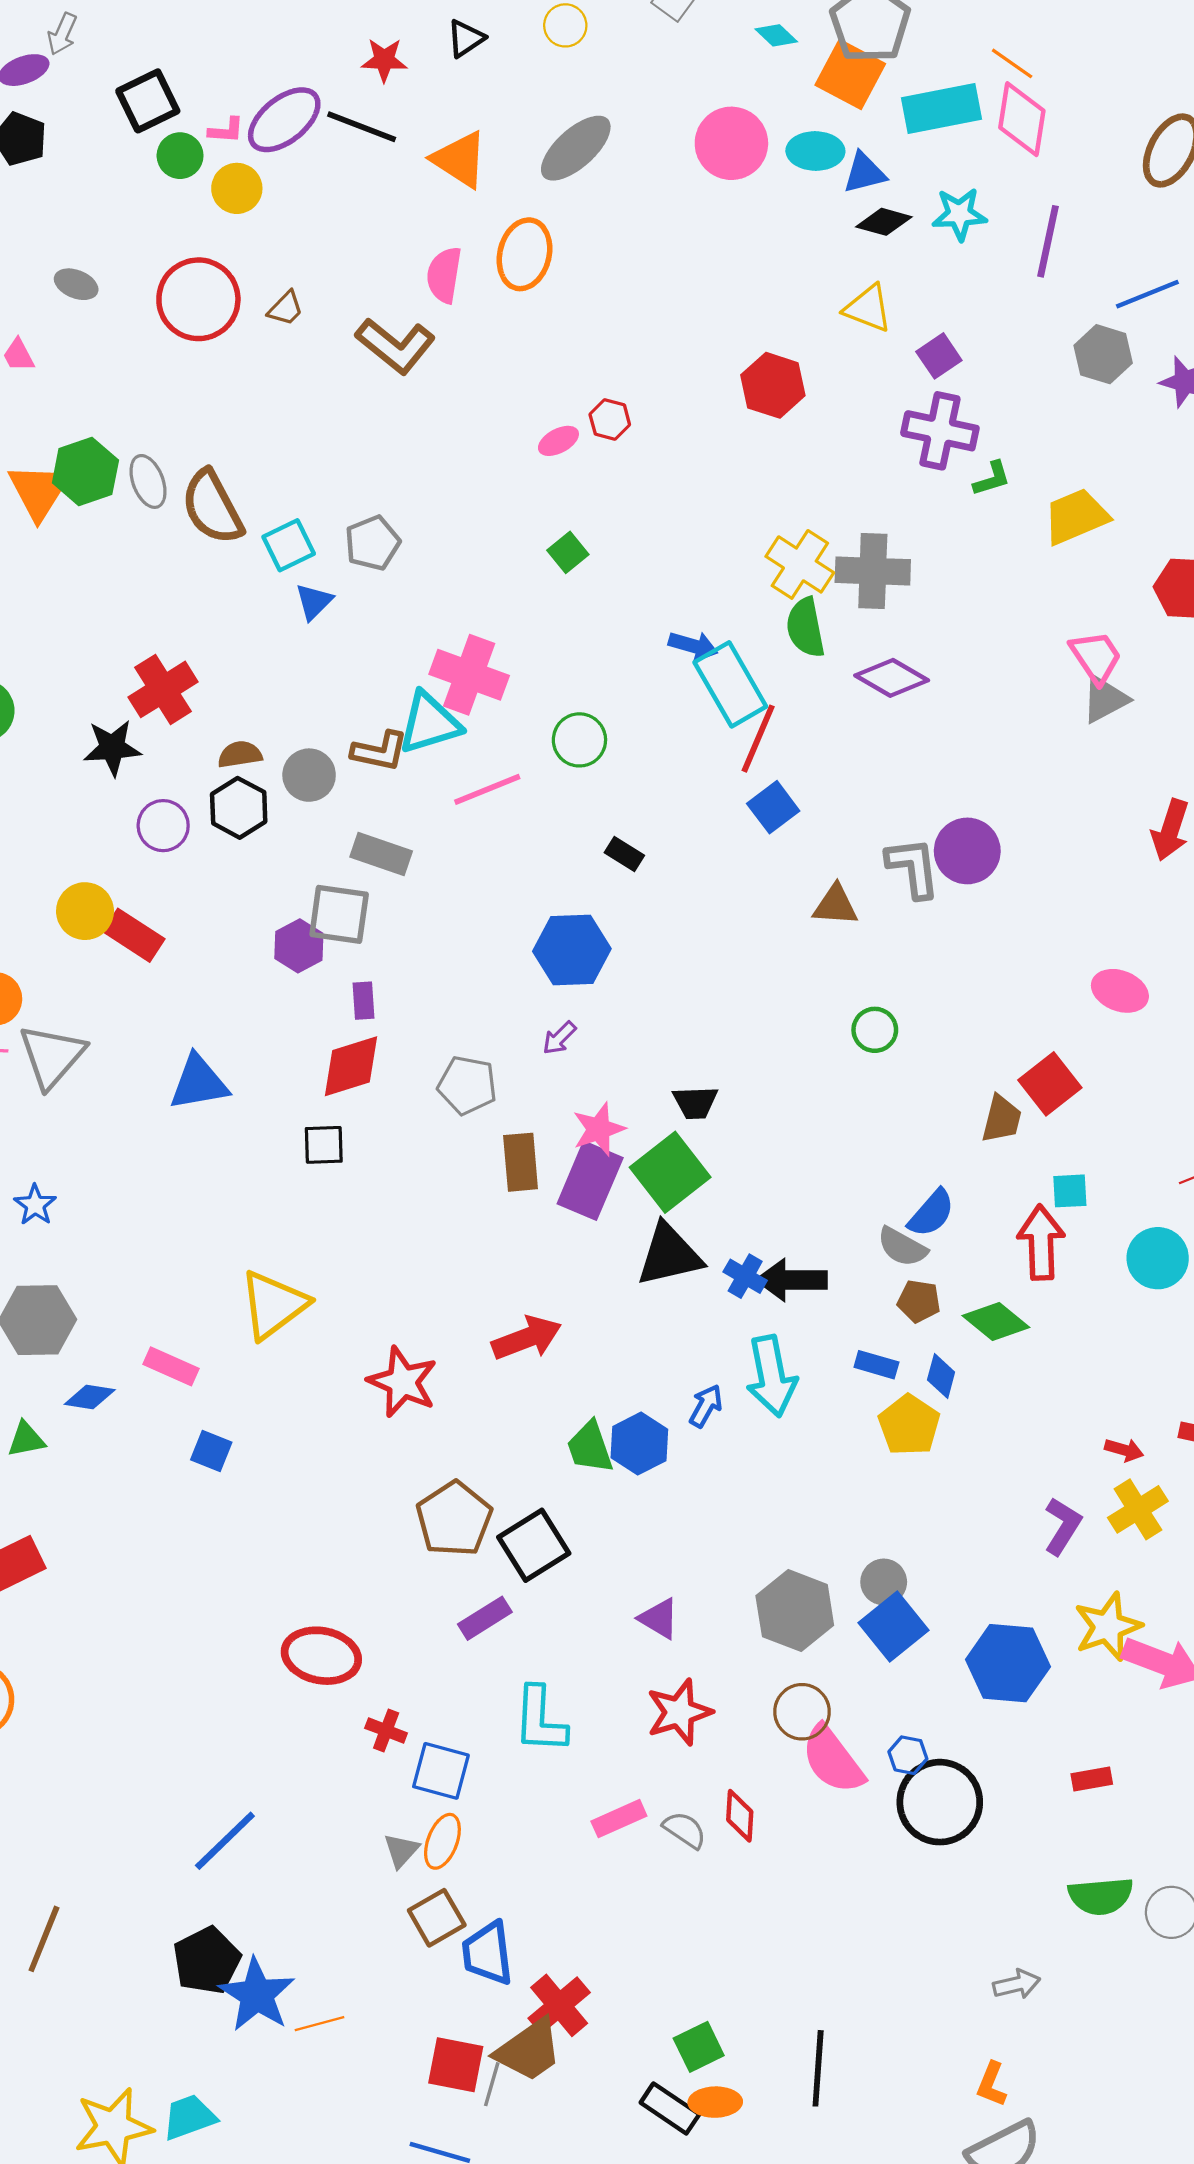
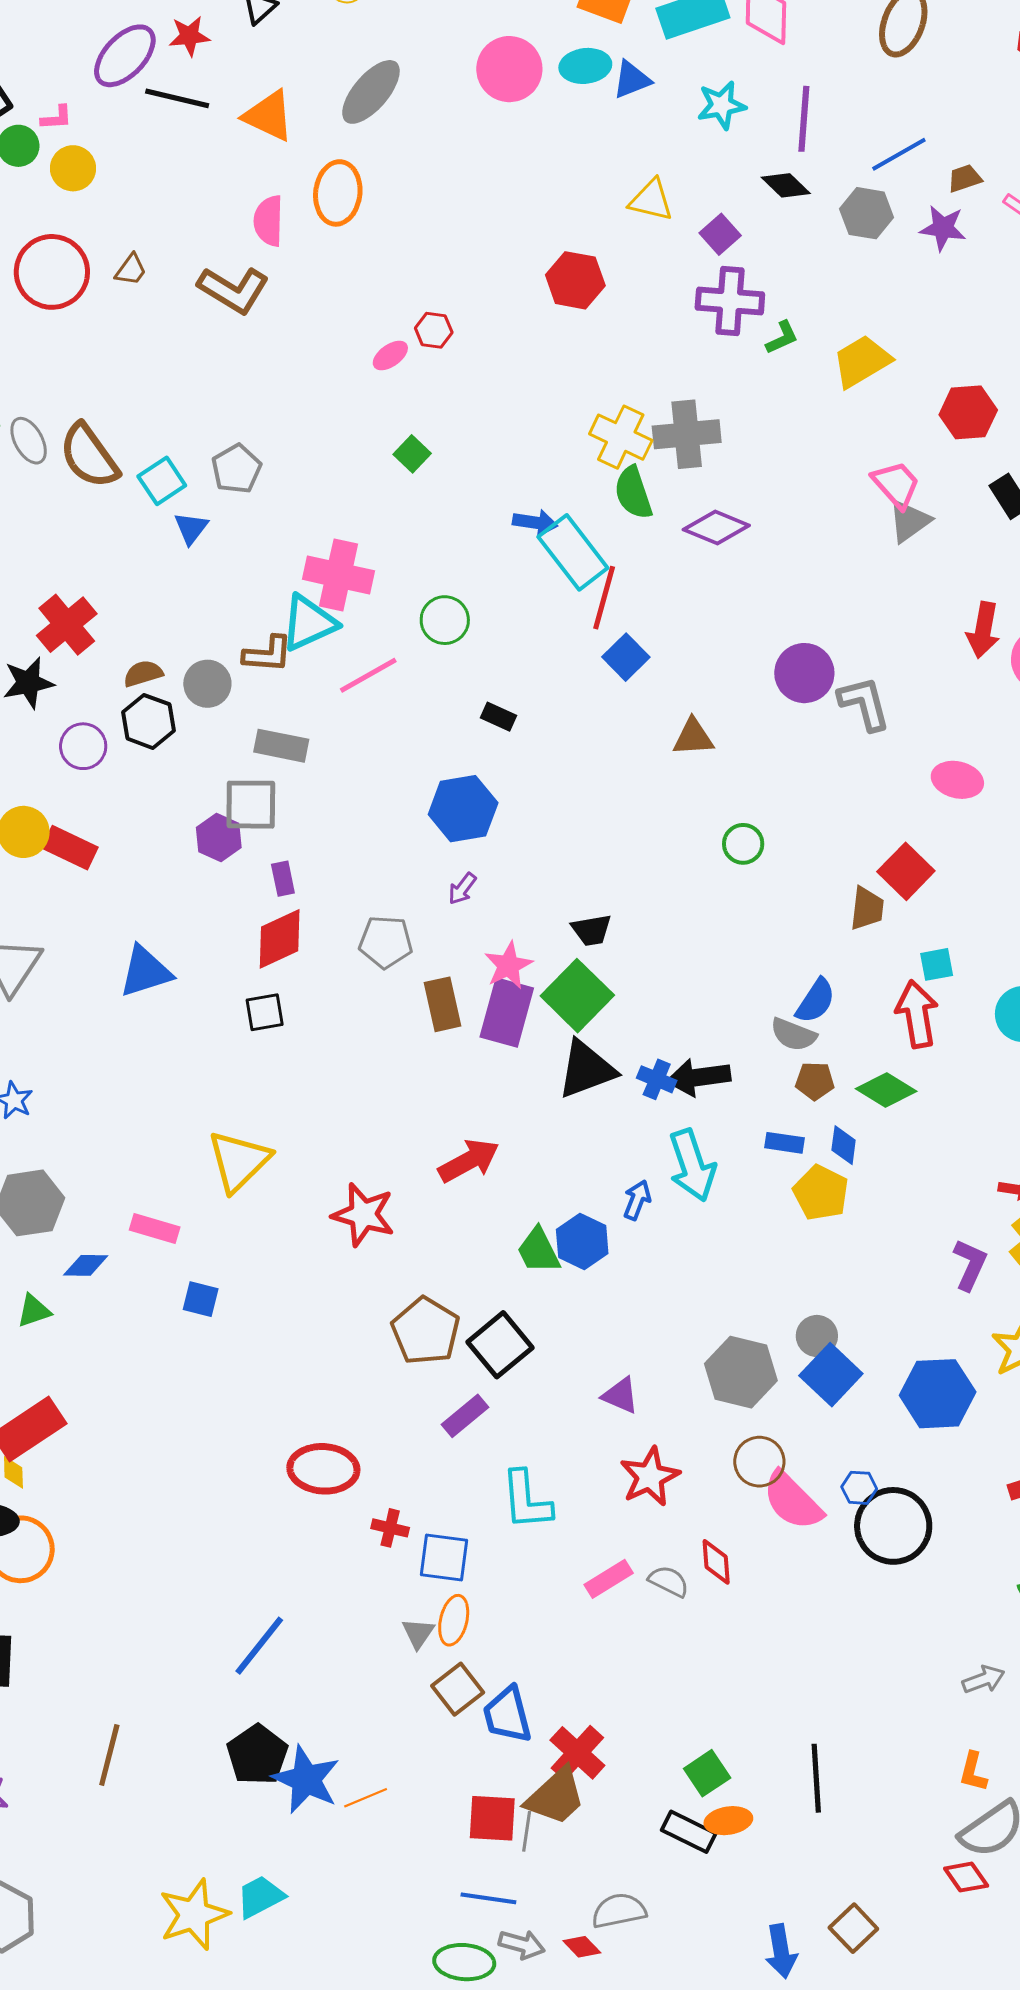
purple ellipse: (284, 120) -> (125, 56), moved
black diamond: (884, 222) -> (786, 185), moved, turned 36
gray L-shape: (913, 868) -> (864, 703), moved

